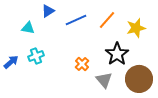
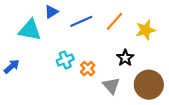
cyan triangle: (28, 28) -> (30, 30), size x1.6
black star: (117, 54) -> (125, 58), size x0.7
cyan cross: (36, 56) -> (65, 60), moved

